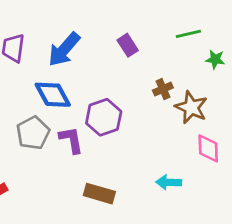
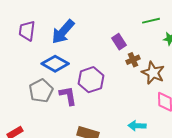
purple rectangle: (128, 45) -> (119, 42), moved
blue diamond: (53, 95) -> (55, 64), turned -32

